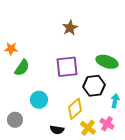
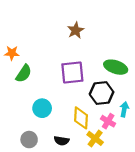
yellow diamond: (75, 109) -> (81, 118), turned -45
gray circle: (15, 120) -> (29, 140), moved
pink cross: (107, 124) -> (108, 121), moved

